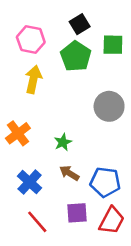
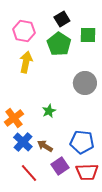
orange cross: (18, 133) -> (14, 118), moved
brown arrow: (69, 173) -> (45, 146), moved
purple square: (77, 213) -> (60, 166), turned -30
red trapezoid: (112, 221) -> (87, 172), turned 60

